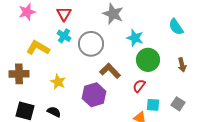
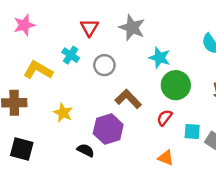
red triangle: (64, 14) -> (89, 28), moved
gray circle: (91, 44) -> (104, 65), size x0.7
cyan square: (153, 105) -> (192, 132), moved
black semicircle: (54, 112) -> (86, 150), moved

